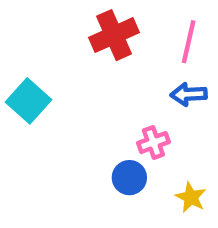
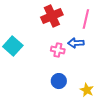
blue arrow: (189, 94) -> (76, 43), moved
pink cross: (153, 143) -> (58, 50), moved, turned 32

